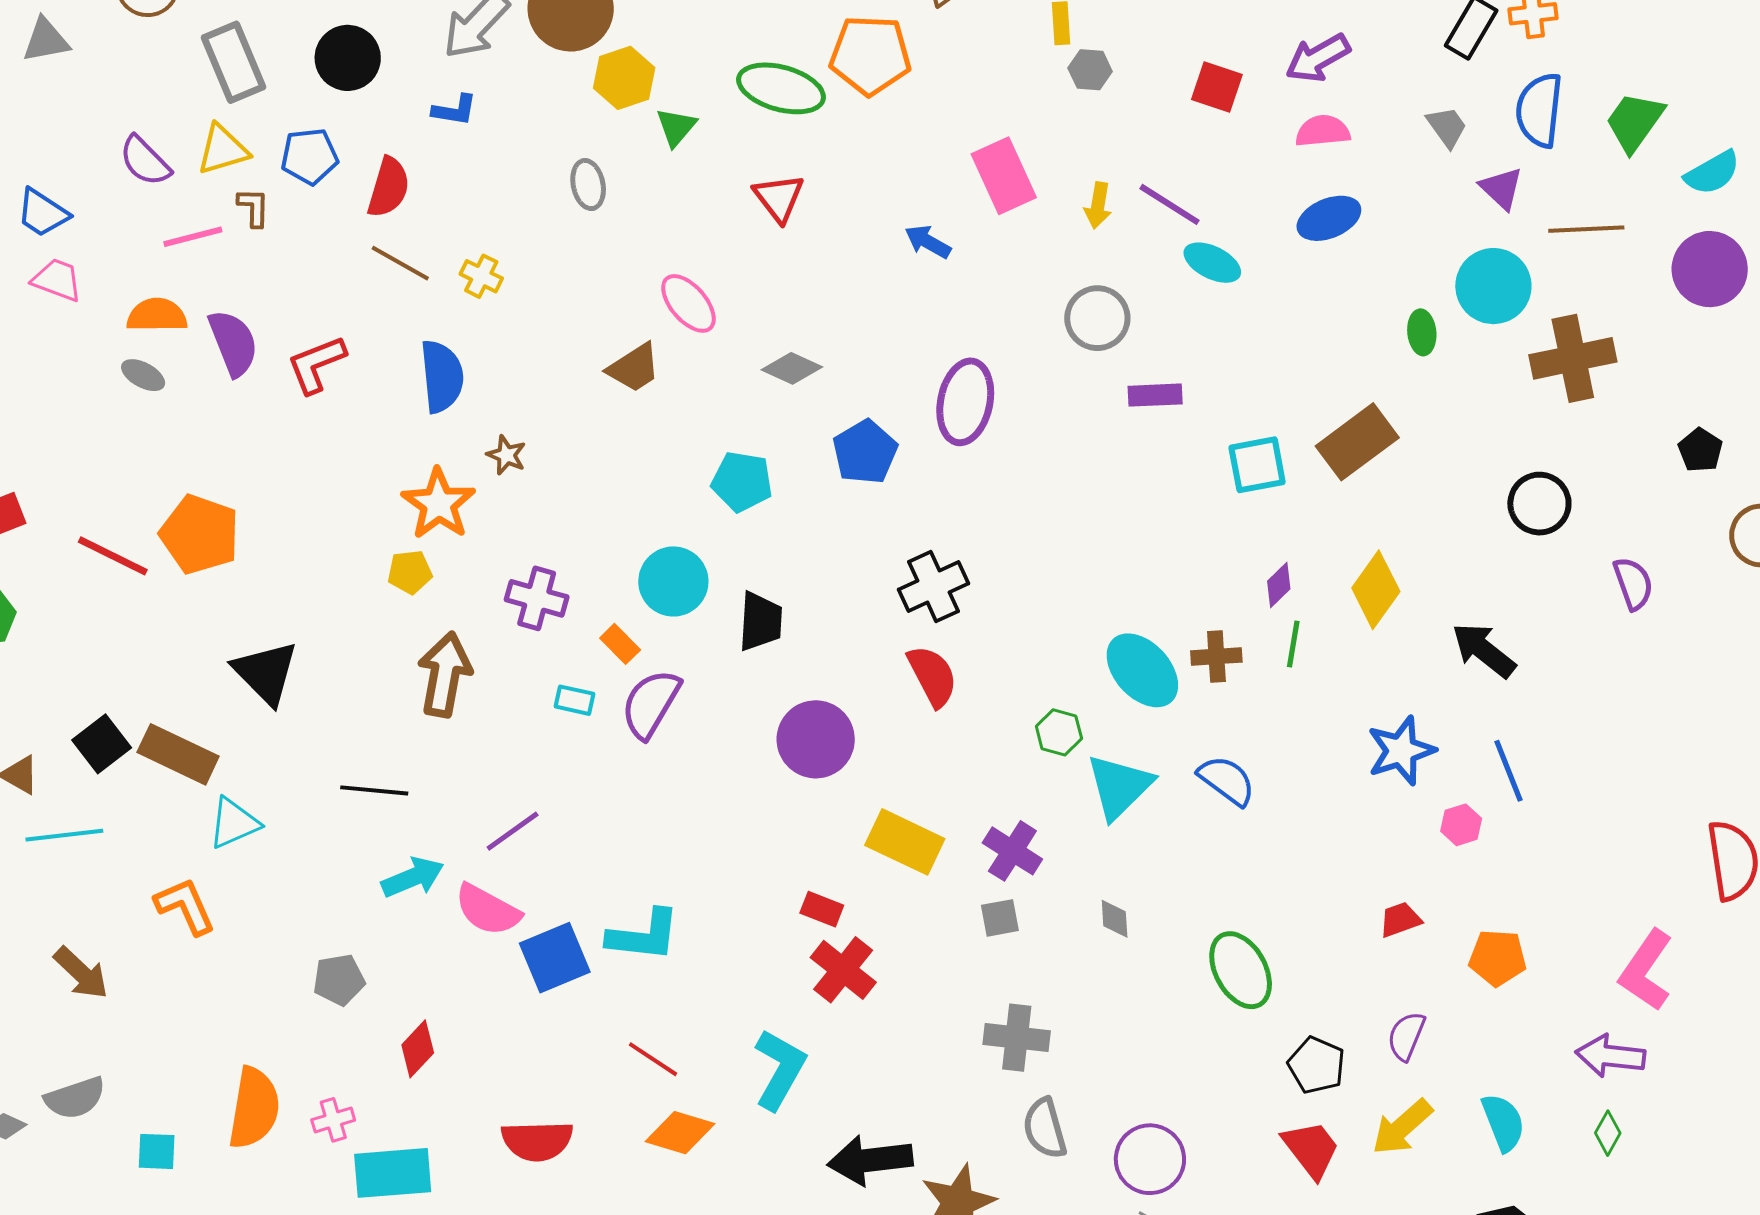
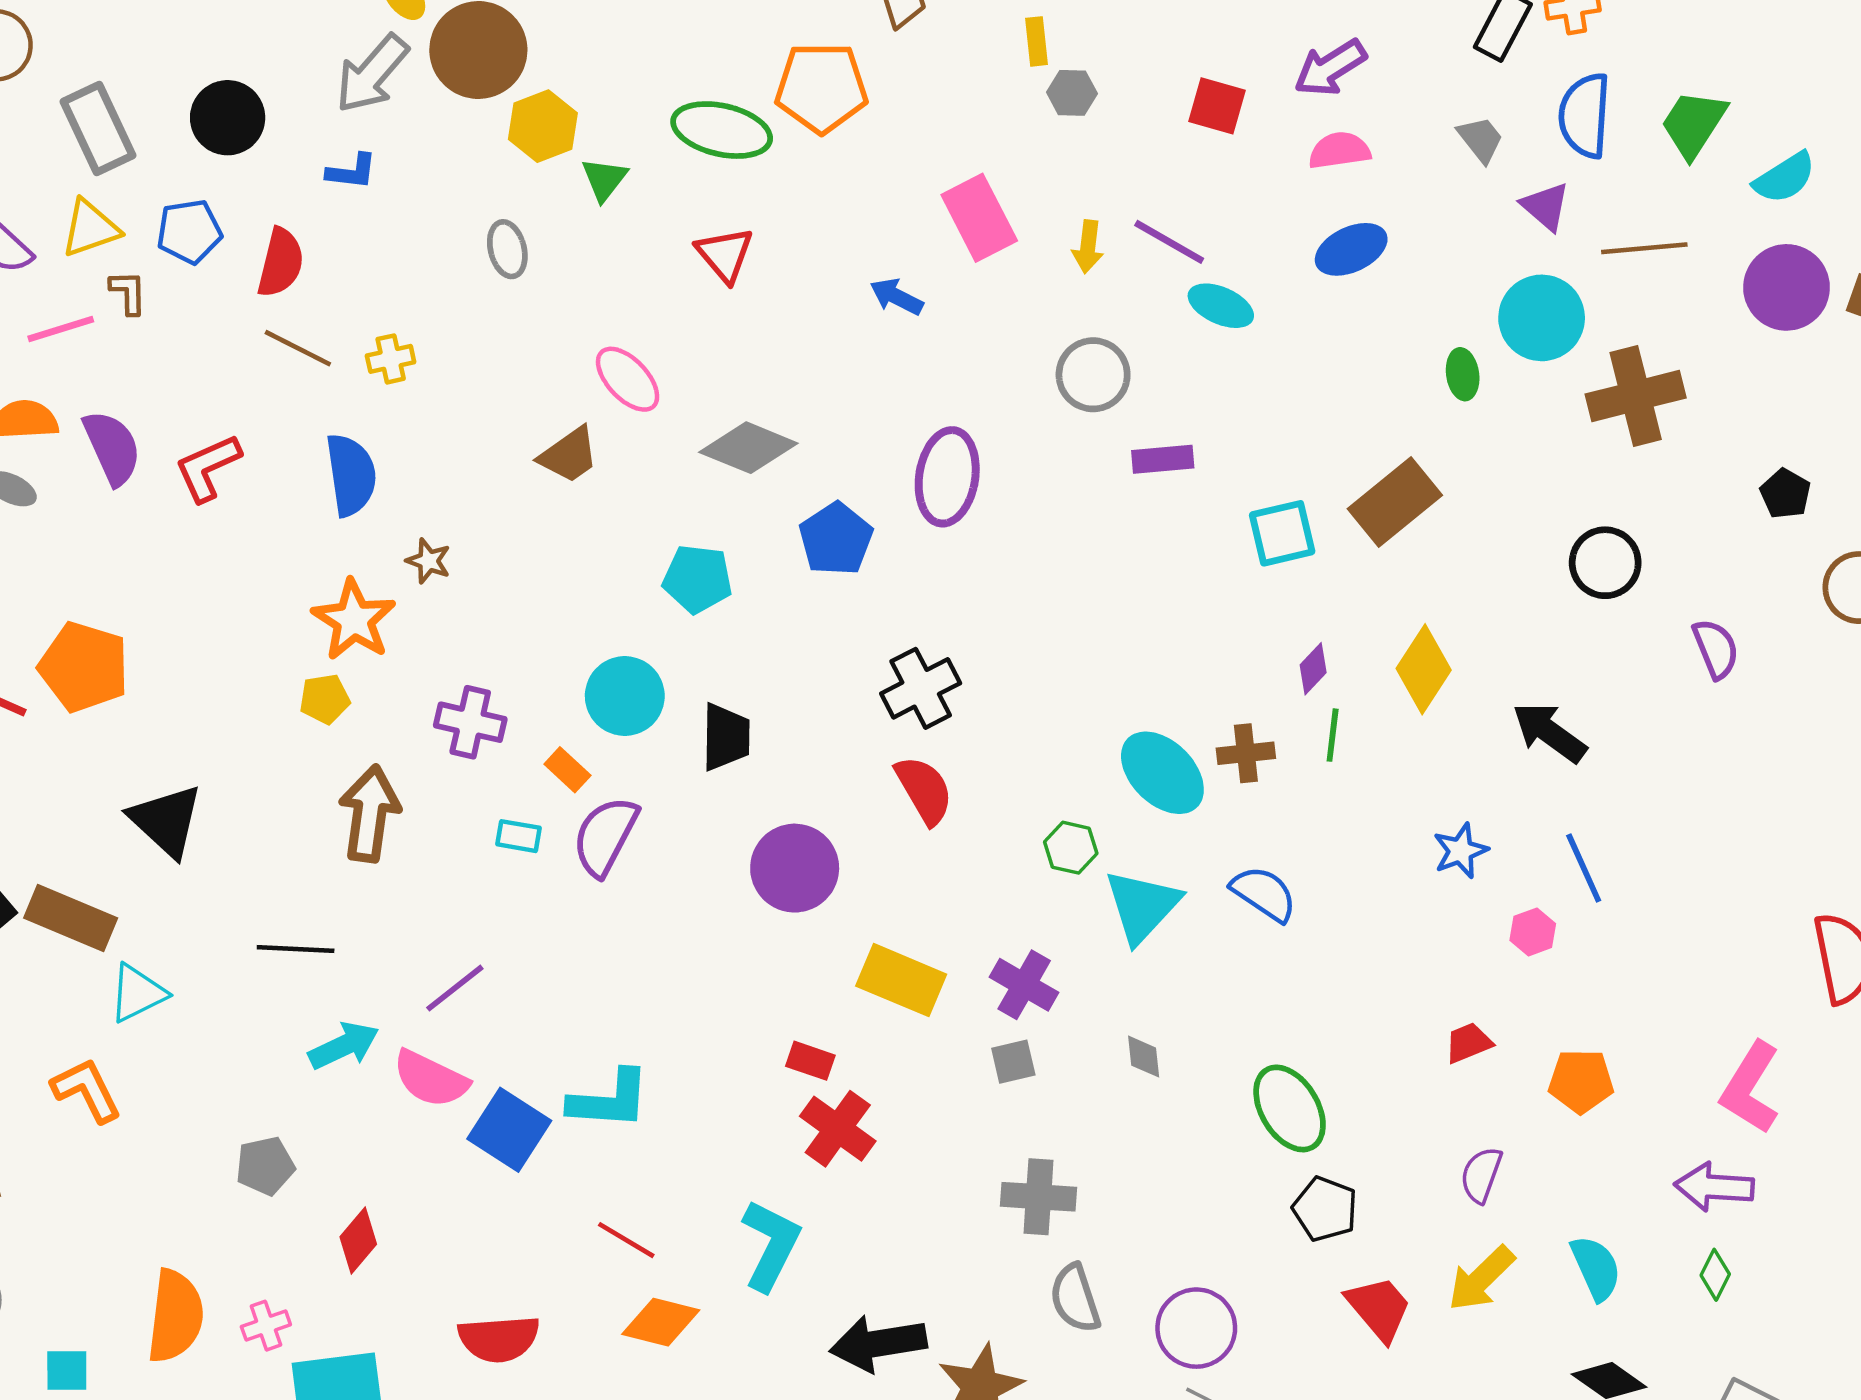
yellow cross: (481, 276) -> (391, 359), turned -36
gray diamond: (792, 368) -> (748, 448), size x1.4
blue star: (1401, 751) -> (1461, 851), size x0.7
blue square: (555, 958) -> (509, 1130), turned -32
black pentagon: (1316, 1065) -> (1325, 1209), moved

